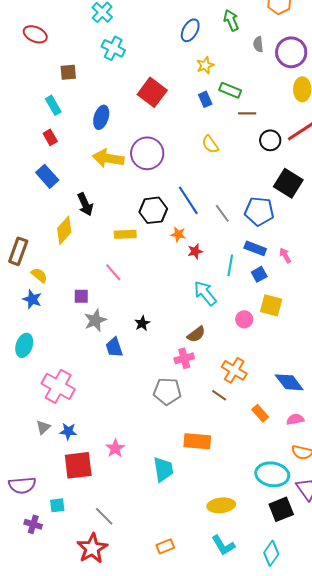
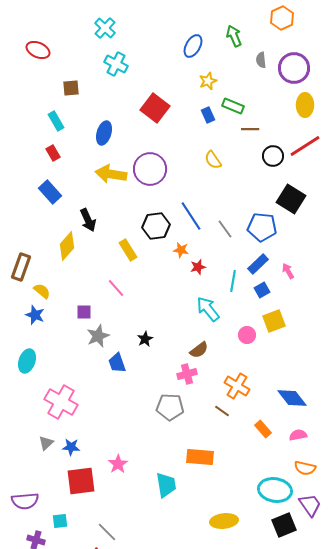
yellow rectangle: (125, 234) -> (128, 250), turned 60
blue rectangle: (255, 248) -> (258, 264), turned -65
yellow square: (271, 305) -> (274, 321), turned -35

